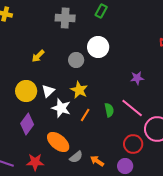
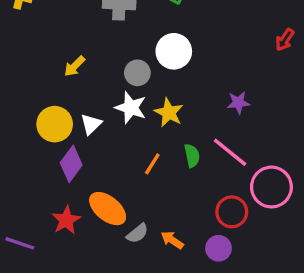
yellow star: (79, 90) -> (169, 113), moved
white star: (61, 108) -> (131, 108), moved
purple diamond: (27, 124) -> (71, 164), moved
red star: (35, 162) -> (66, 220), moved, turned -30

